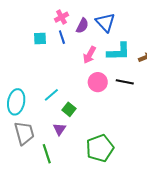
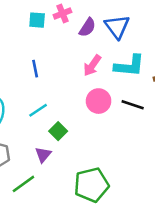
blue line: (62, 37) -> (35, 69), moved
cyan square: (40, 38) -> (37, 20), moved
green line: (47, 154) -> (23, 184), turned 66

